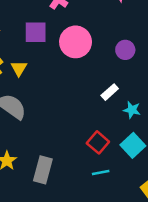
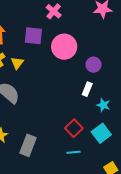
purple circle: (125, 50) -> (93, 65), moved
white rectangle: (110, 92) -> (87, 89), turned -32

